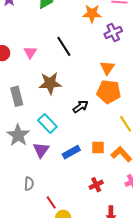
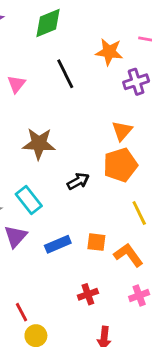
black line: (64, 46) -> (65, 74), moved
pink triangle: (30, 52) -> (16, 84), moved
orange pentagon: (109, 92) -> (120, 165), turned -30

